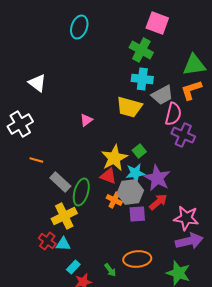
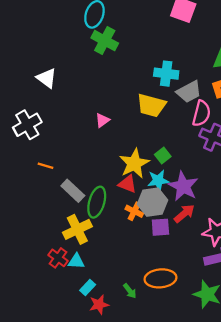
green cross: (141, 50) -> (105, 41), moved

